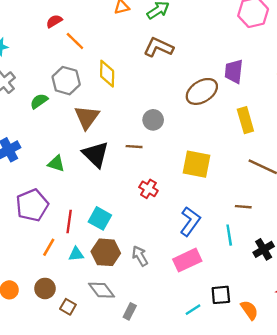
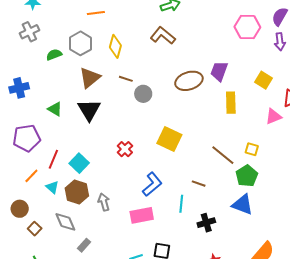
orange line: (75, 41) -> (96, 13), turned -66
yellow rectangle: (245, 120) -> (231, 103), moved
brown line: (134, 147) -> (126, 79), moved
cyan triangle: (76, 254) -> (52, 187), turned 32

